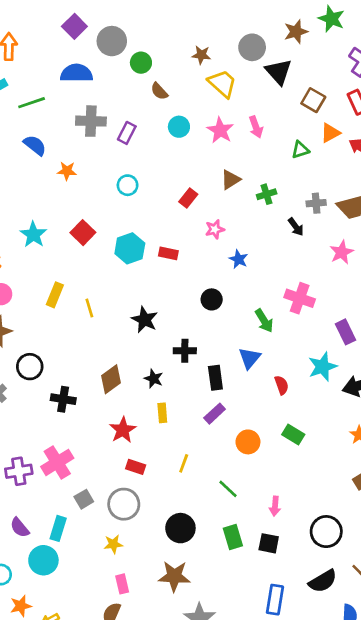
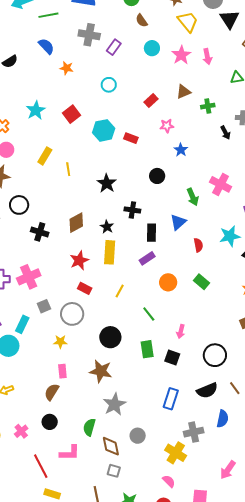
yellow rectangle: (162, 413) -> (110, 252), size x1.6

